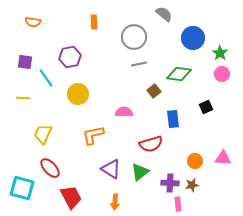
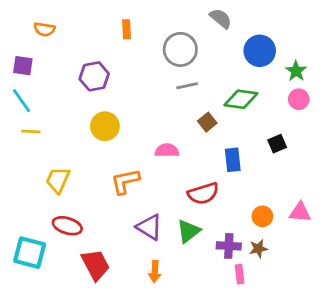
purple square: (25, 62) -> (23, 66), moved
cyan line: (46, 78) -> (22, 101), moved
red ellipse: (50, 168) -> (67, 226), turned -30

